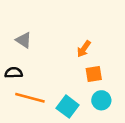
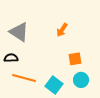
gray triangle: (24, 40) -> (19, 32), size x1.5
orange arrow: (84, 49) -> (62, 30), moved

